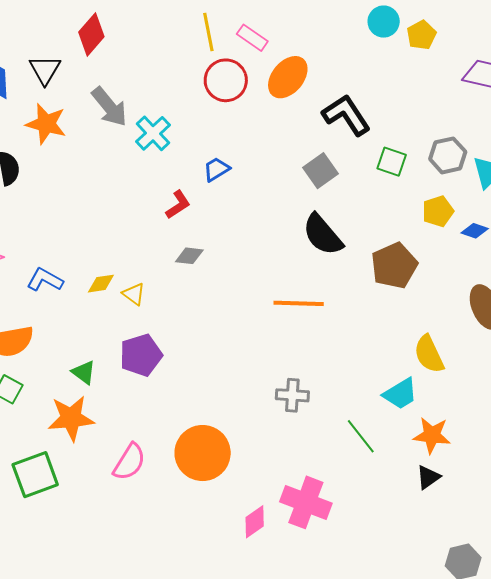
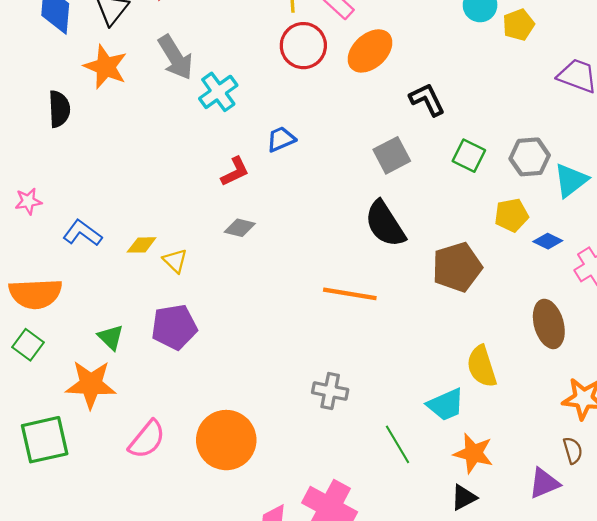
black L-shape: (346, 115) -> (427, 100), size x0.7

